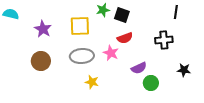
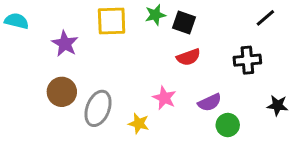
black line: (176, 12) -> (265, 18), turned 40
yellow square: (80, 26) -> (112, 21), moved
pink star: (111, 53) -> (164, 98), moved
gray ellipse: (82, 56) -> (98, 108), moved, turned -65

